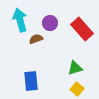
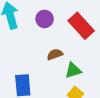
brown semicircle: (36, 39) -> (55, 54), moved

